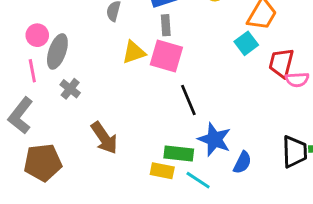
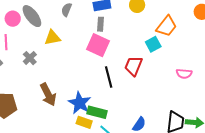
gray ellipse: (57, 51) -> (32, 16), moved, turned -65
yellow triangle: (134, 52) -> (52, 38), moved
red trapezoid: (281, 63) -> (133, 66), moved
blue star: (214, 139) -> (80, 103), moved

